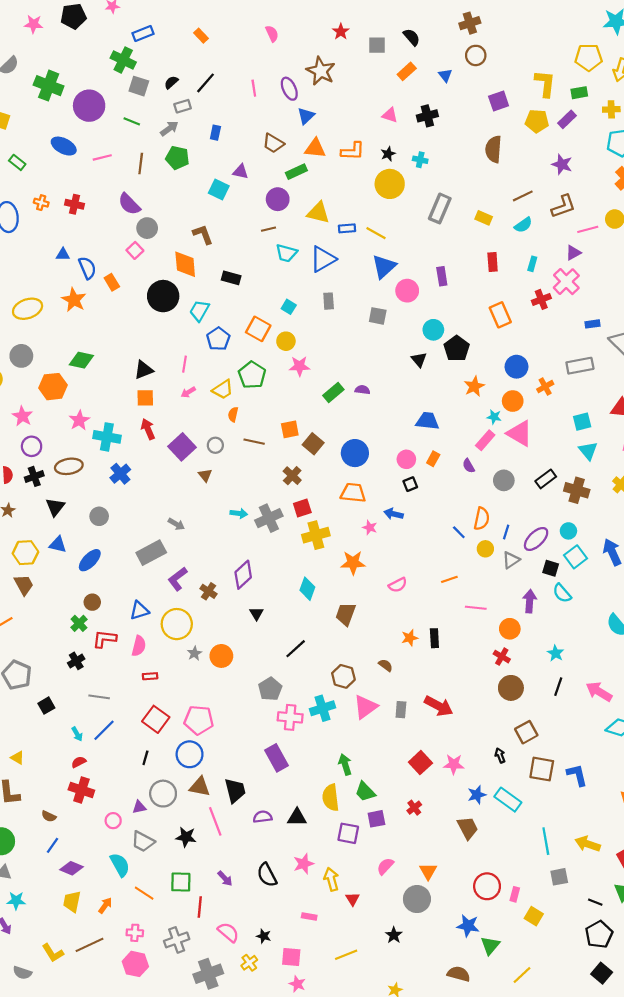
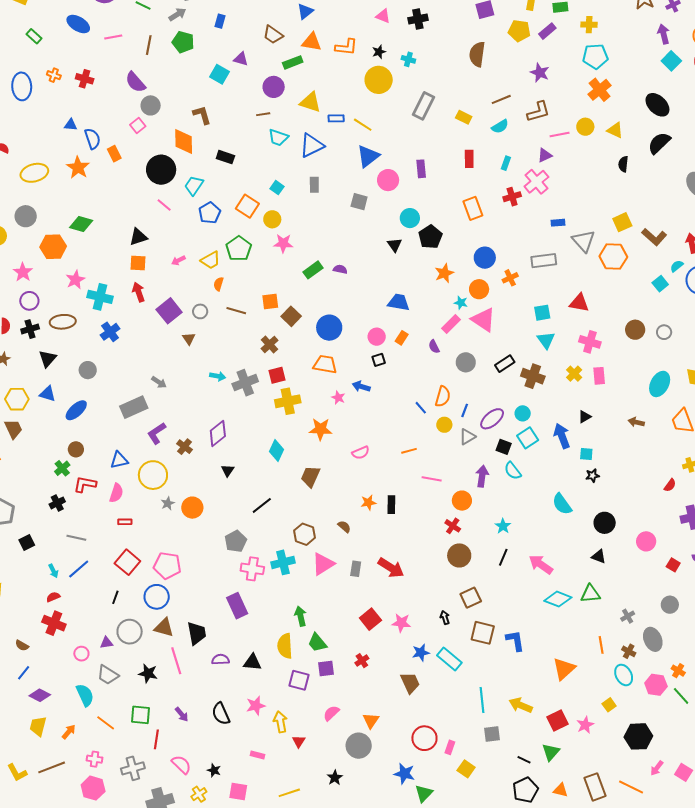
pink line: (185, 364) -> (164, 205), moved, turned -63

